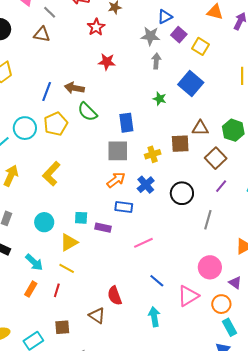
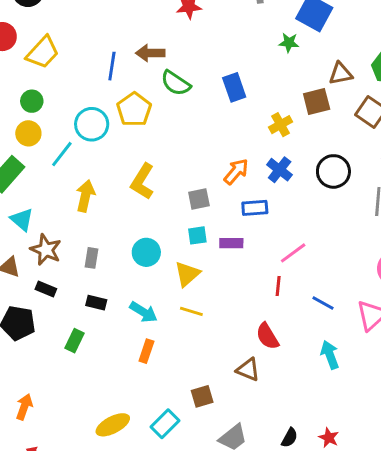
green star: (160, 99) -> (289, 43), moved
gray square: (118, 151) -> (199, 199), moved, size x0.7
red line: (57, 290) -> (278, 286), moved

